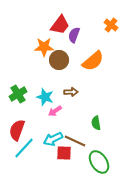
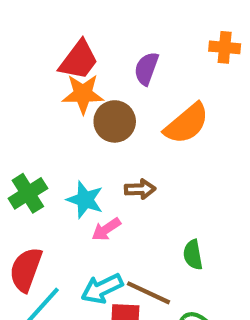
red trapezoid: (60, 25) -> (79, 60), moved
orange cross: (111, 25) -> (225, 47), turned -32

